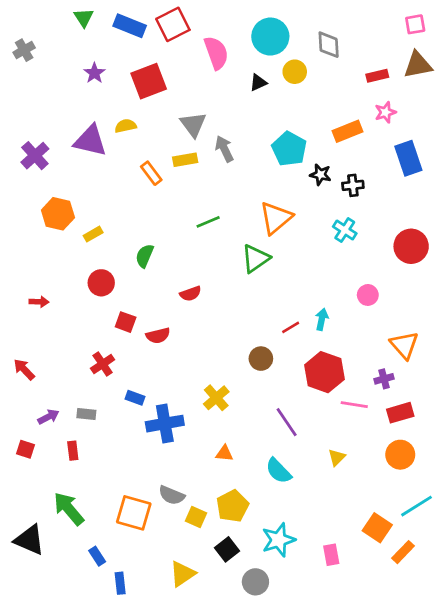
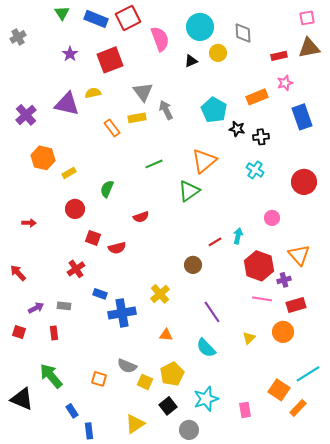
red hexagon: (324, 372) -> (259, 266), moved
orange circle: (400, 455) -> (283, 332), moved
orange square: (134, 513) -> (99, 379), size x0.6

